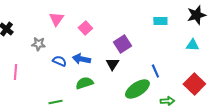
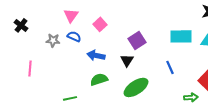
cyan rectangle: (160, 21) -> (181, 36), moved, size x1.5
blue semicircle: (59, 61) -> (74, 36), moved
green ellipse: (137, 89) -> (136, 87), moved
green arrow: (167, 101) -> (191, 97), moved

